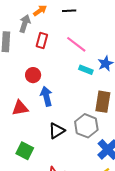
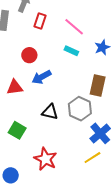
cyan rectangle: (86, 70) -> (71, 51), moved
blue arrow: (46, 96) -> (42, 77), turned -108
black triangle: (57, 131) -> (50, 112), turned 42

